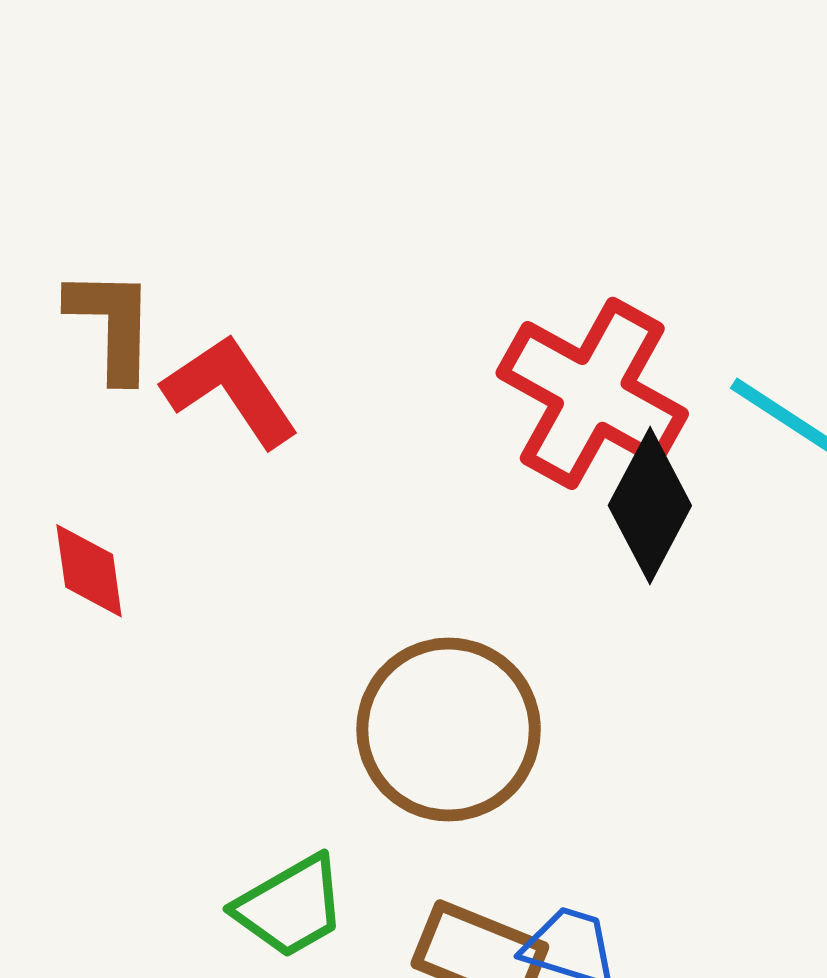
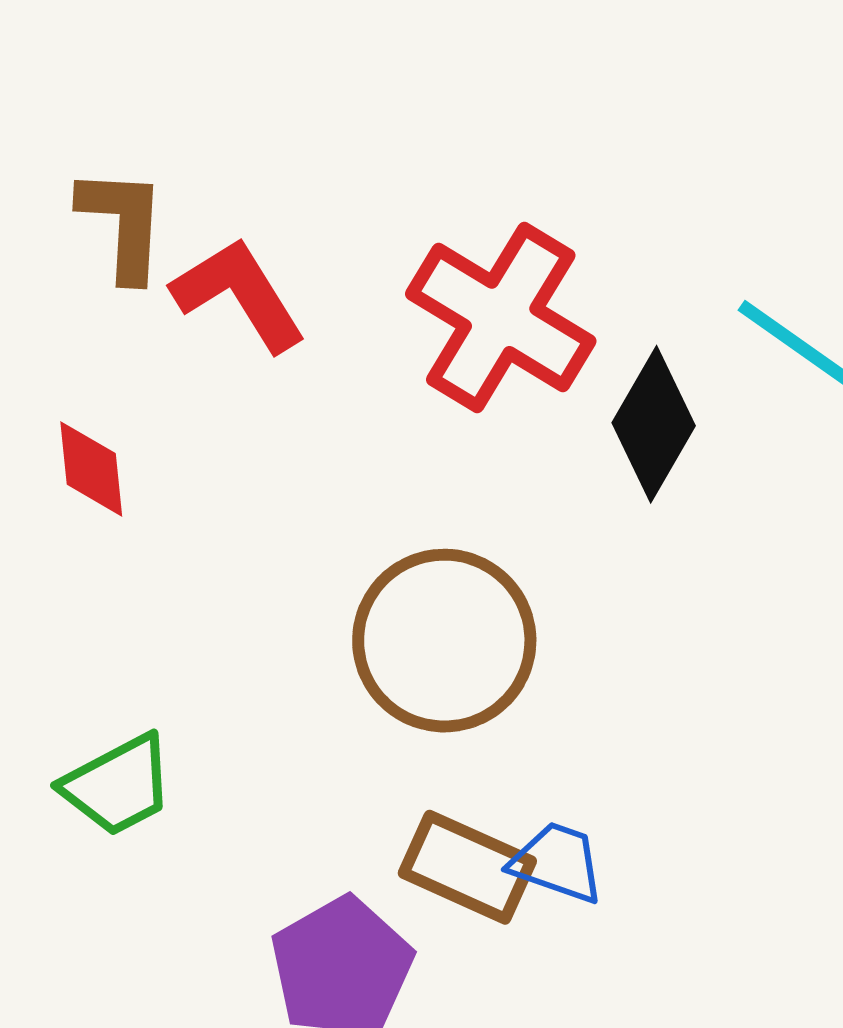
red cross: (592, 393) -> (501, 317), moved
green trapezoid: (290, 906) -> (118, 785), moved

